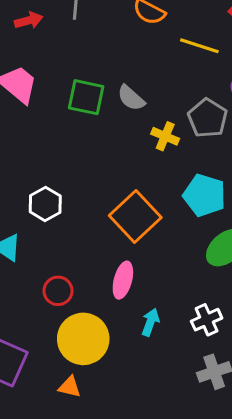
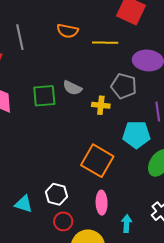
white hexagon: (45, 204) -> (56, 194), moved

